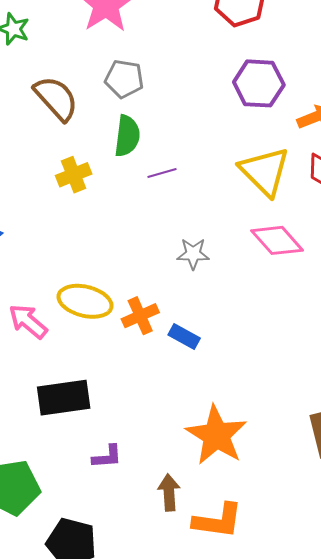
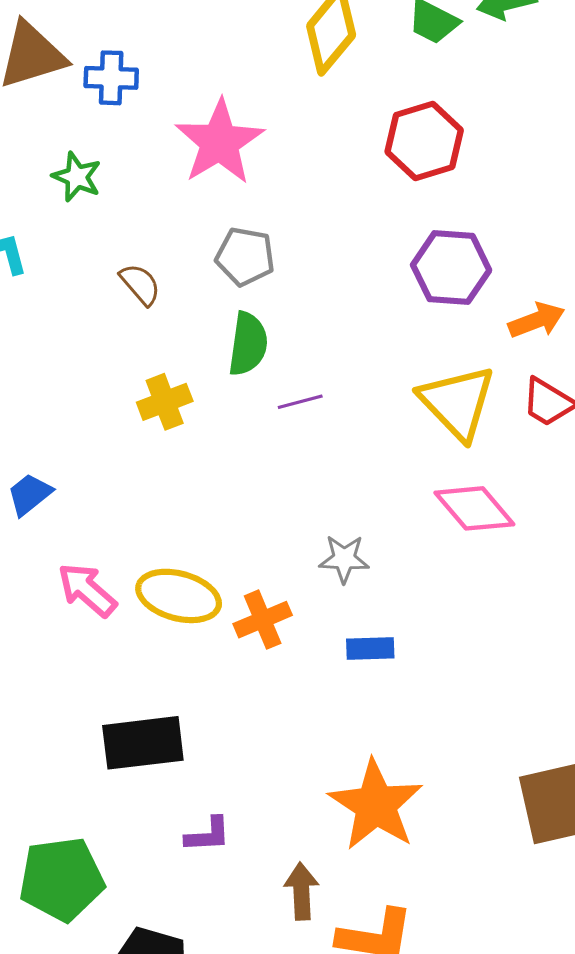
brown semicircle: (56, 98) -> (140, 284), size x0.6
gray star: (193, 254) -> (344, 559), moved
pink arrow: (28, 321) -> (87, 590), moved
blue rectangle: (184, 336) -> (370, 649), moved, turned -32

